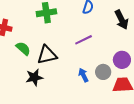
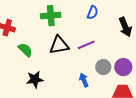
black triangle: (47, 55) -> (59, 45), moved
gray circle: (103, 72) -> (103, 67), moved

